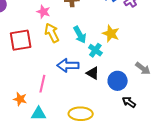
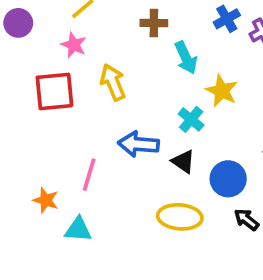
pink star: (43, 12) -> (74, 45), moved
cyan arrow: (80, 35) -> (186, 58), moved
yellow ellipse: (81, 114) -> (180, 217), moved

